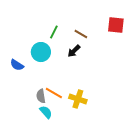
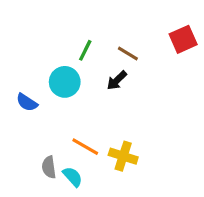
red square: (116, 25) -> (183, 39), turned -30
gray semicircle: (41, 96) -> (49, 167), moved

